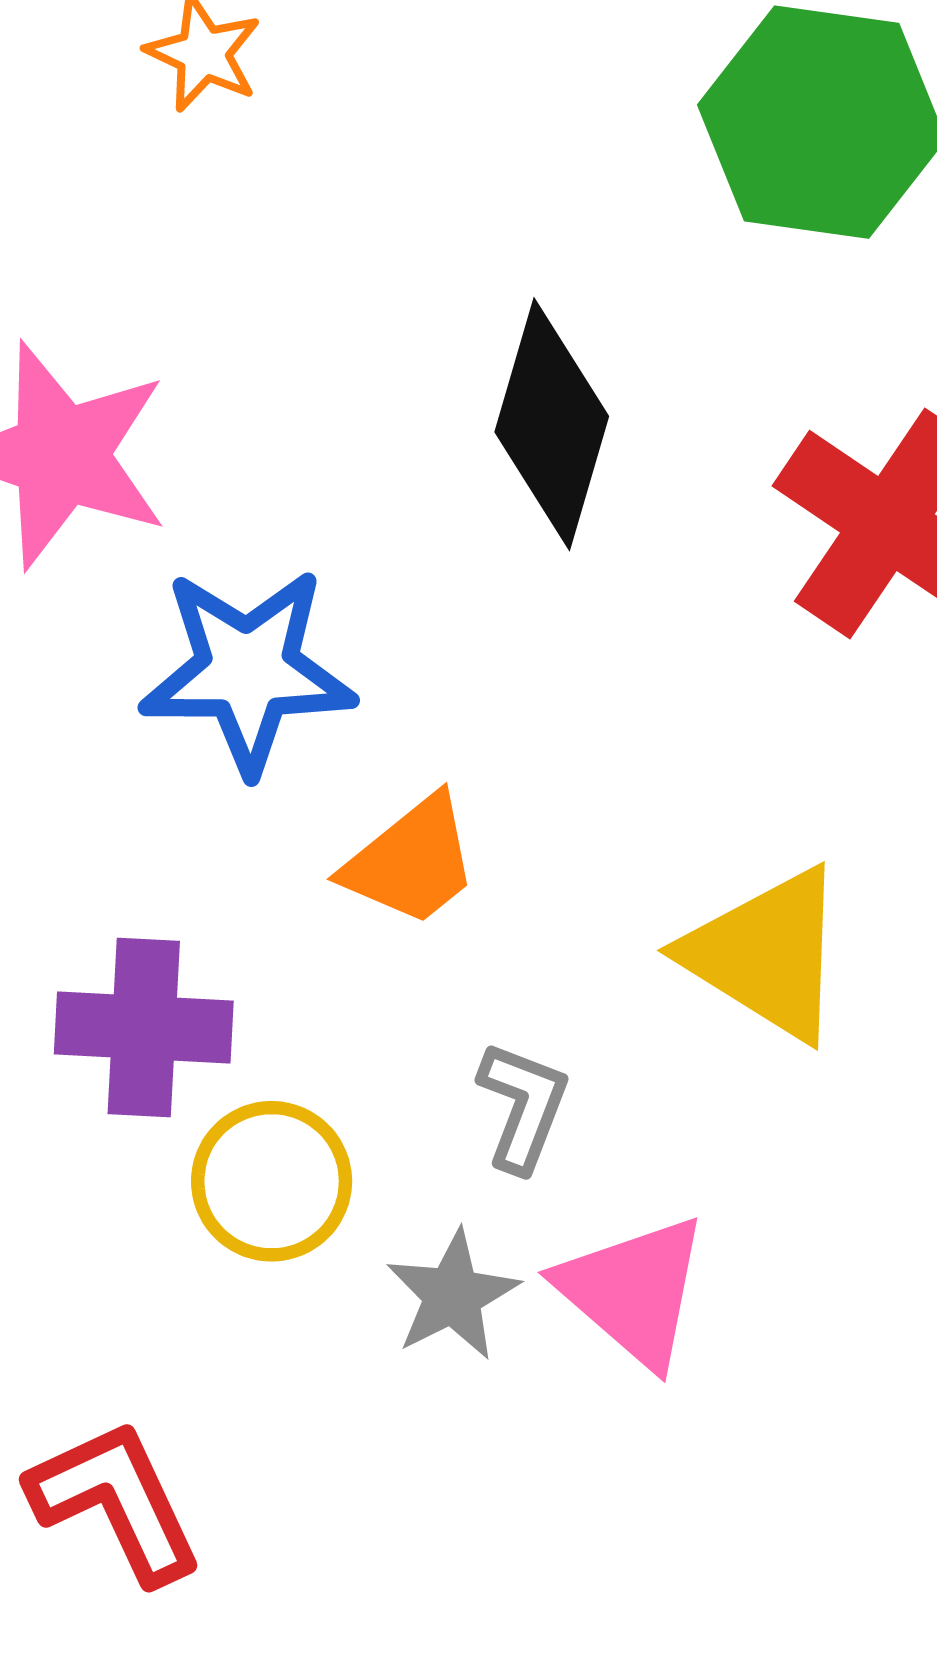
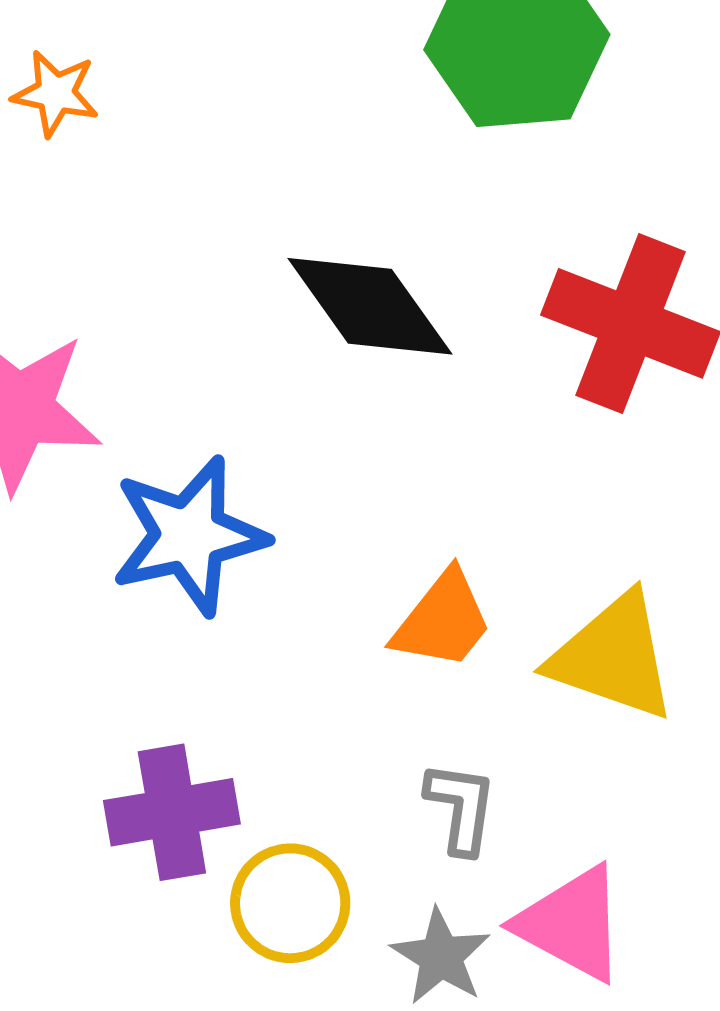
black diamond: (552, 424) -> (370, 306), turned -39
orange trapezoid: (411, 861) -> (443, 620), moved

